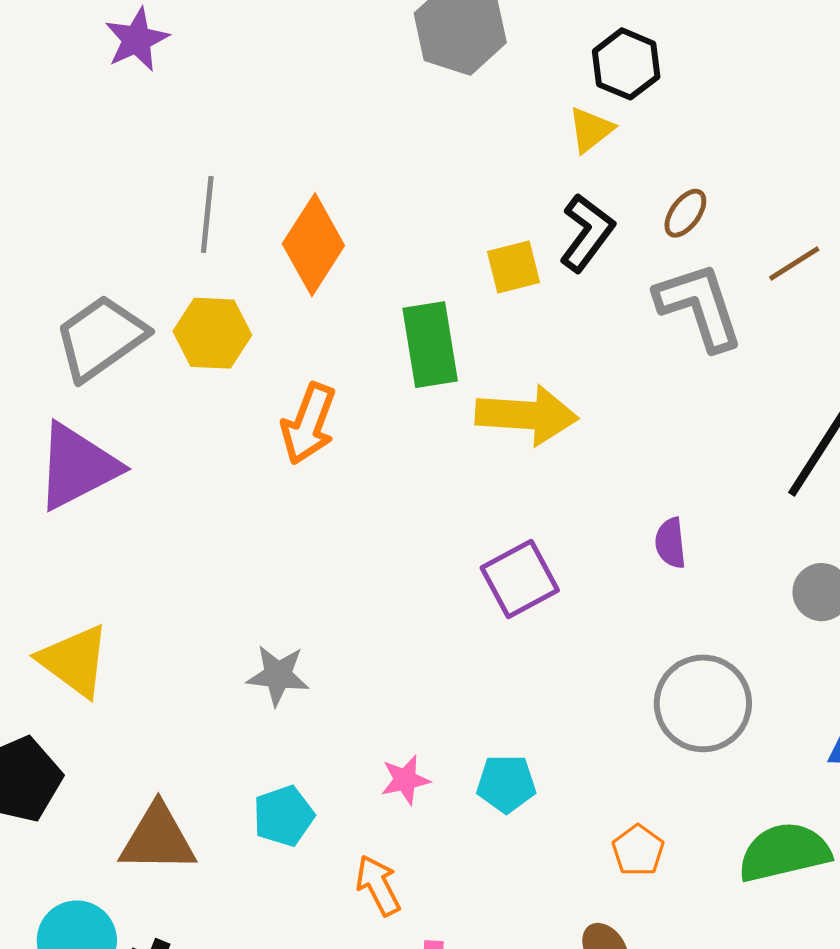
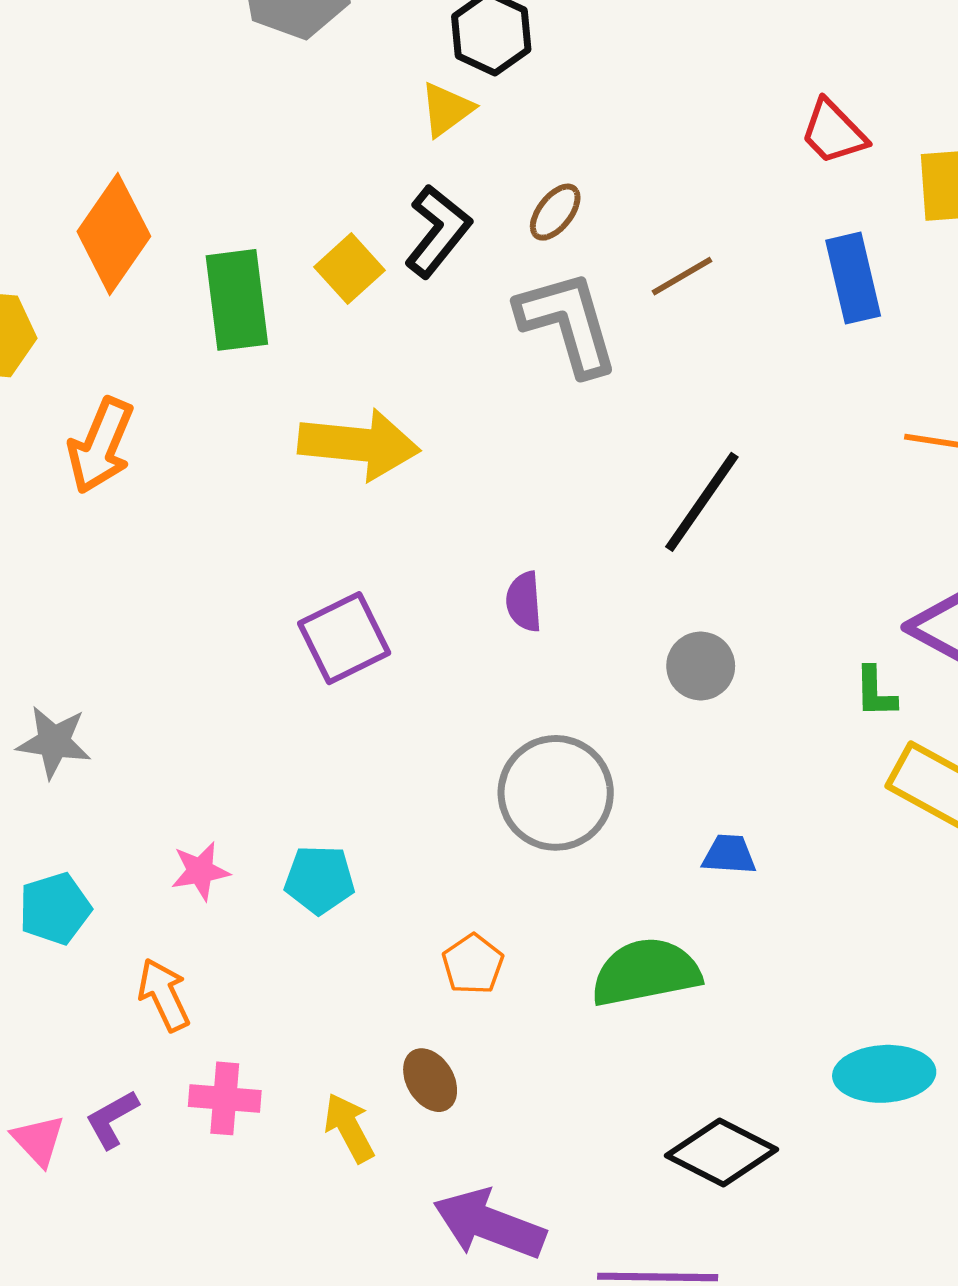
yellow square: (513, 267) -> (350, 269), turned -30
green rectangle: (430, 345) -> (237, 300), moved

